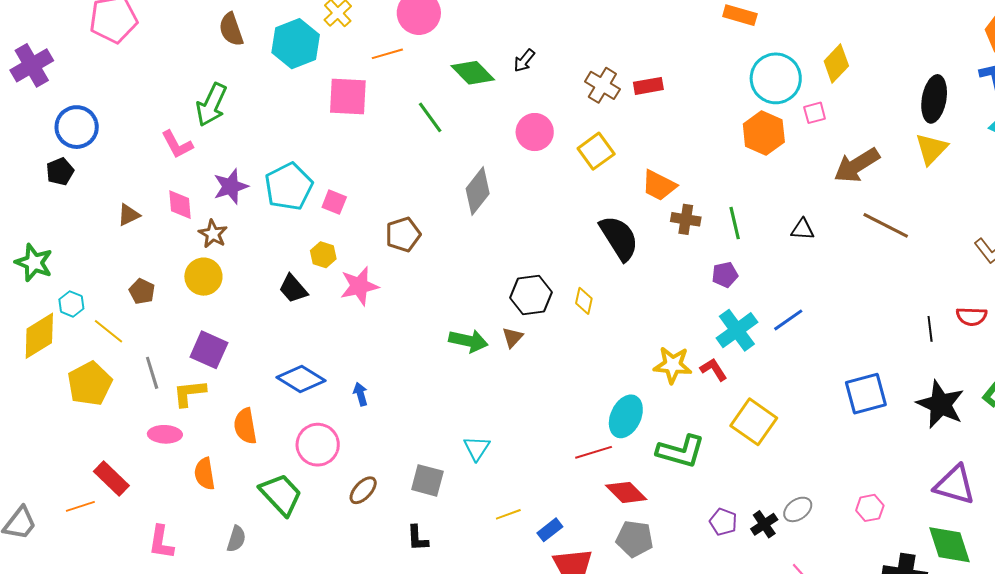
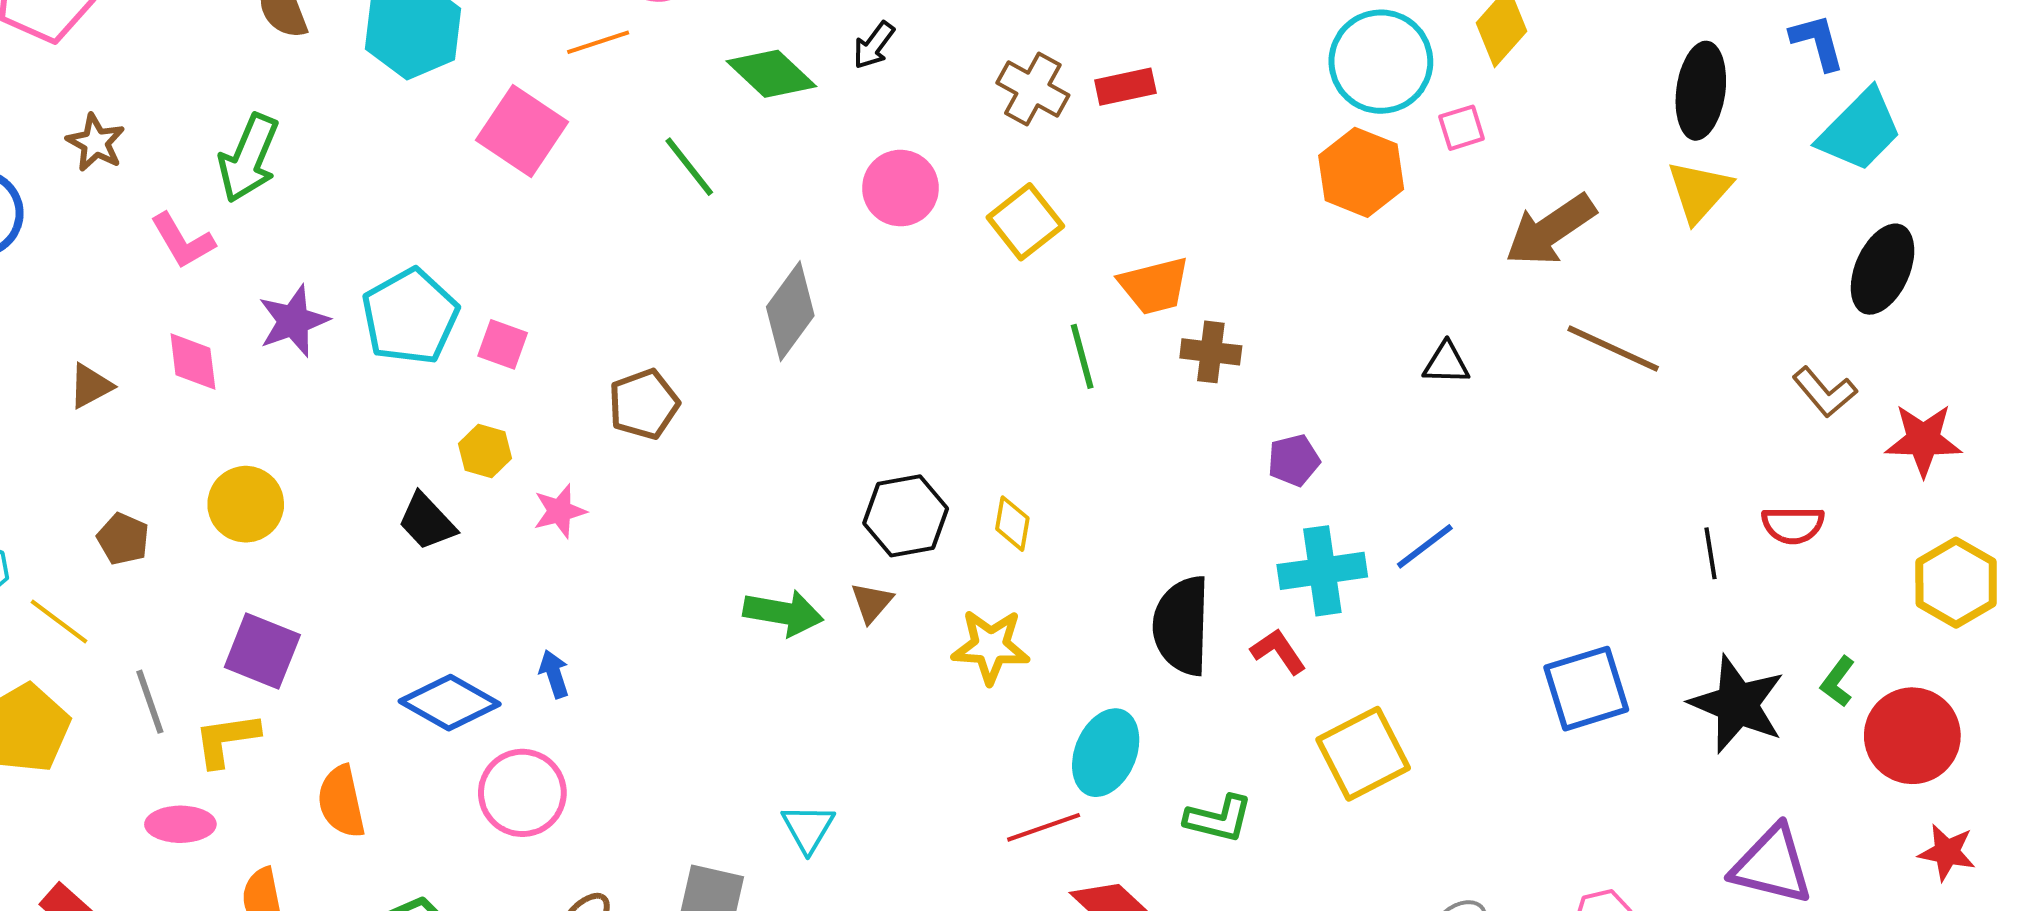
pink square: (348, 96) -> (522, 131), turned 33
orange trapezoid: (659, 185) -> (1154, 286), turned -39
green line: (735, 223) -> (1082, 356), moved
brown star: (213, 234) -> (96, 143), moved
black semicircle: (619, 238) -> (1182, 626), moved, turned -144
pink star: (359, 286) -> (560, 511), size x0.7
cyan cross: (737, 330) -> (1322, 571), turned 30
yellow star: (673, 365) -> (991, 646), moved
blue arrow: (360, 394) -> (554, 674), moved
yellow square: (754, 422) -> (1363, 754), turned 30
pink circle: (318, 445) -> (522, 793), moved
green L-shape: (681, 451) -> (1219, 819), size x0.7

